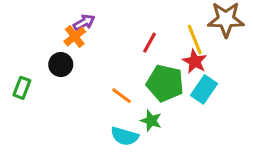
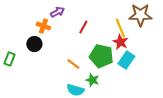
purple arrow: (84, 22) -> (57, 12), moved
orange cross: (75, 36) -> (43, 26), turned -32
red line: (150, 43) -> (83, 27), moved

